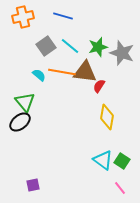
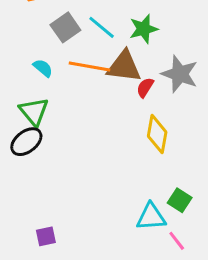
gray star: (122, 53) -> (180, 74), moved
cyan semicircle: (39, 75) -> (43, 68), moved
cyan triangle: (103, 160) -> (151, 217), moved, turned -40

